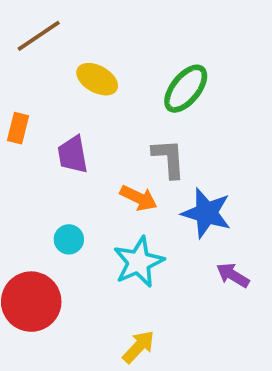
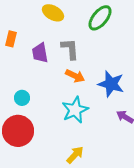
gray L-shape: (169, 158) -> (70, 49), moved
cyan circle: (69, 239) -> (22, 98), moved

